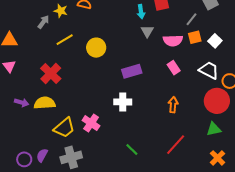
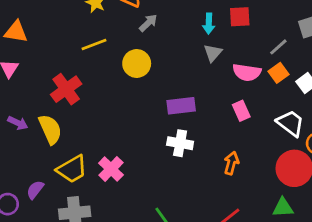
gray arrow: (43, 22) -> (148, 23), moved
orange square: (195, 37) -> (278, 73), turned -32
white cross: (123, 102) -> (180, 143), moved
yellow semicircle: (45, 103) -> (50, 129), turned 60
purple semicircle: (42, 155) -> (35, 190), moved

